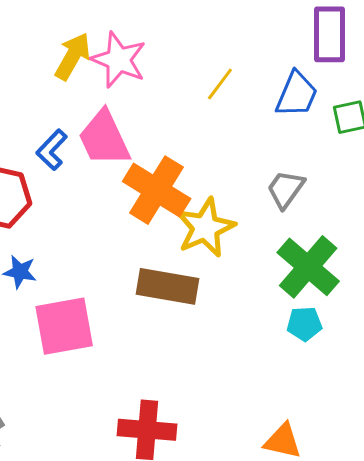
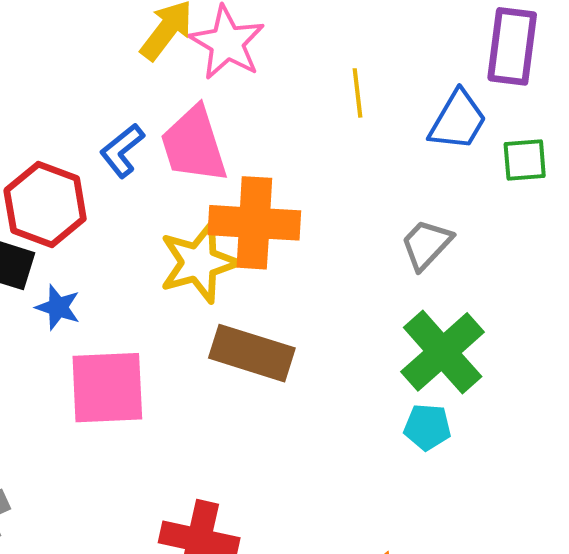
yellow line: (220, 84) -> (358, 93), turned -51
orange cross: (157, 190) -> (254, 223), turned -36
yellow star: (205, 228) -> (199, 263), moved

